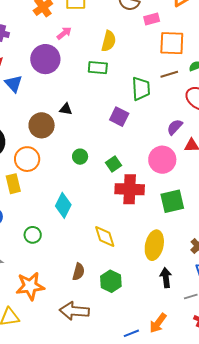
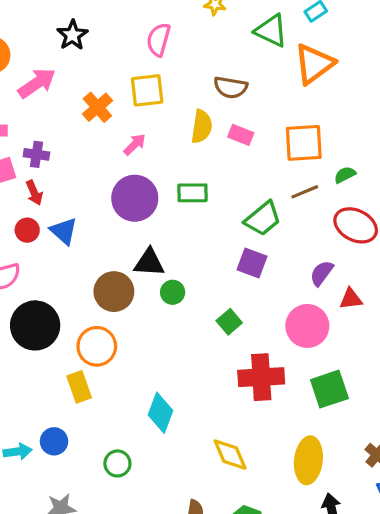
pink rectangle: (152, 19) -> (241, 135), moved, turned 42
yellow semicircle: (109, 41) -> (202, 127), moved
purple circle: (45, 59) -> (135, 198), moved
green trapezoid: (141, 89) -> (263, 219), turned 60
black triangle: (66, 109) -> (149, 263), size x1.5
purple square: (119, 117) -> (252, 263), moved
green circle: (80, 157) -> (173, 292), moved
green square: (113, 164) -> (229, 322), moved

